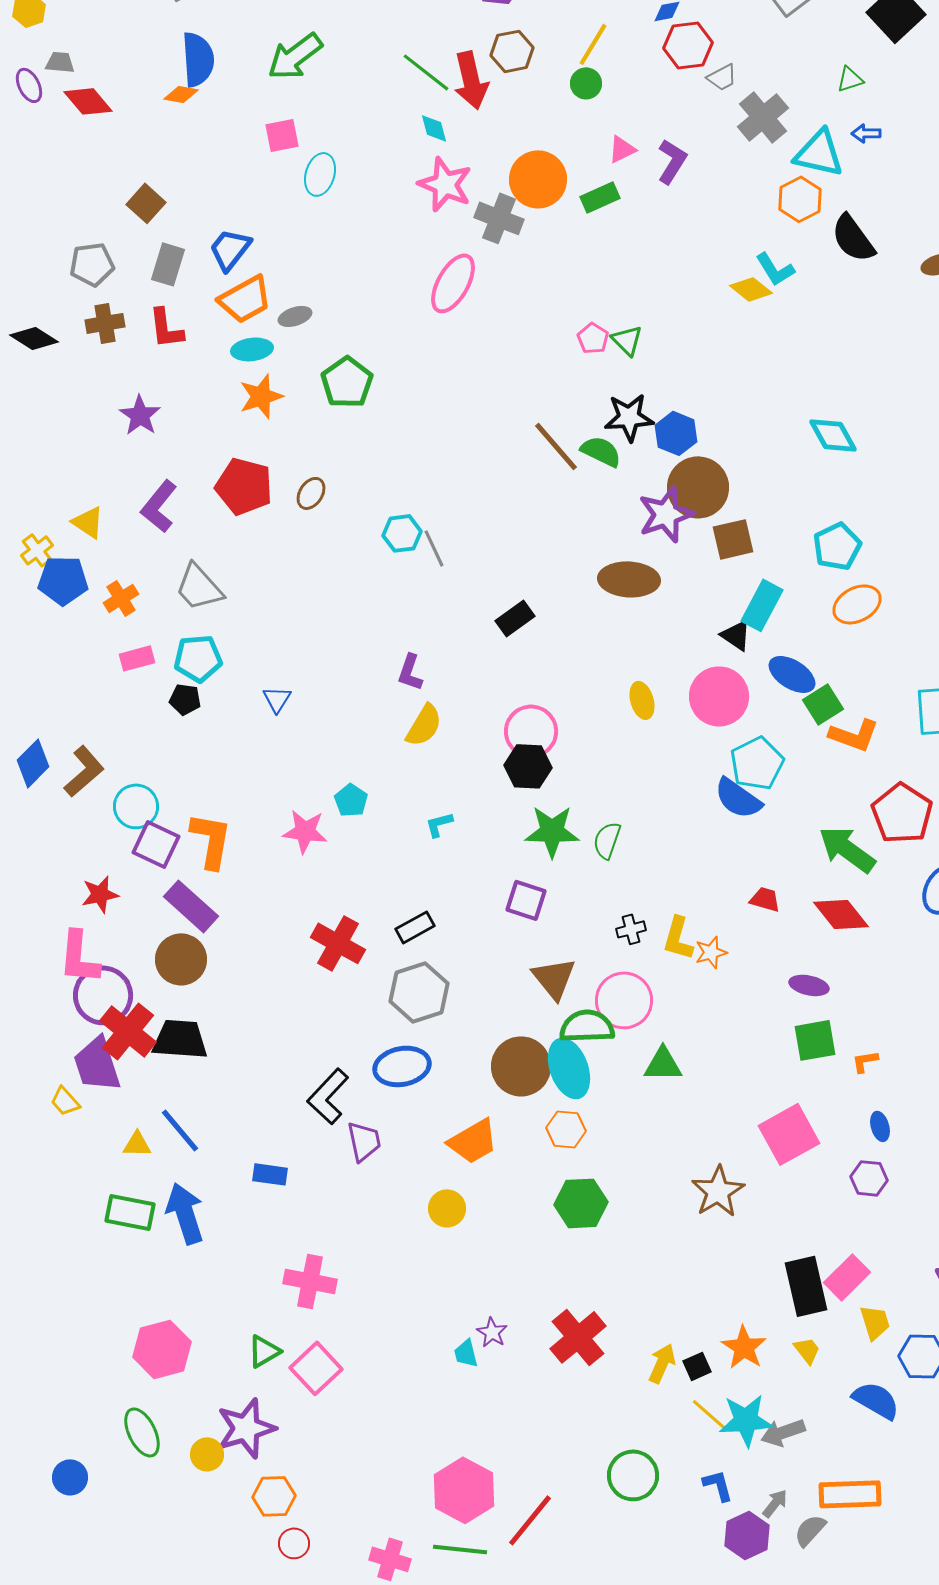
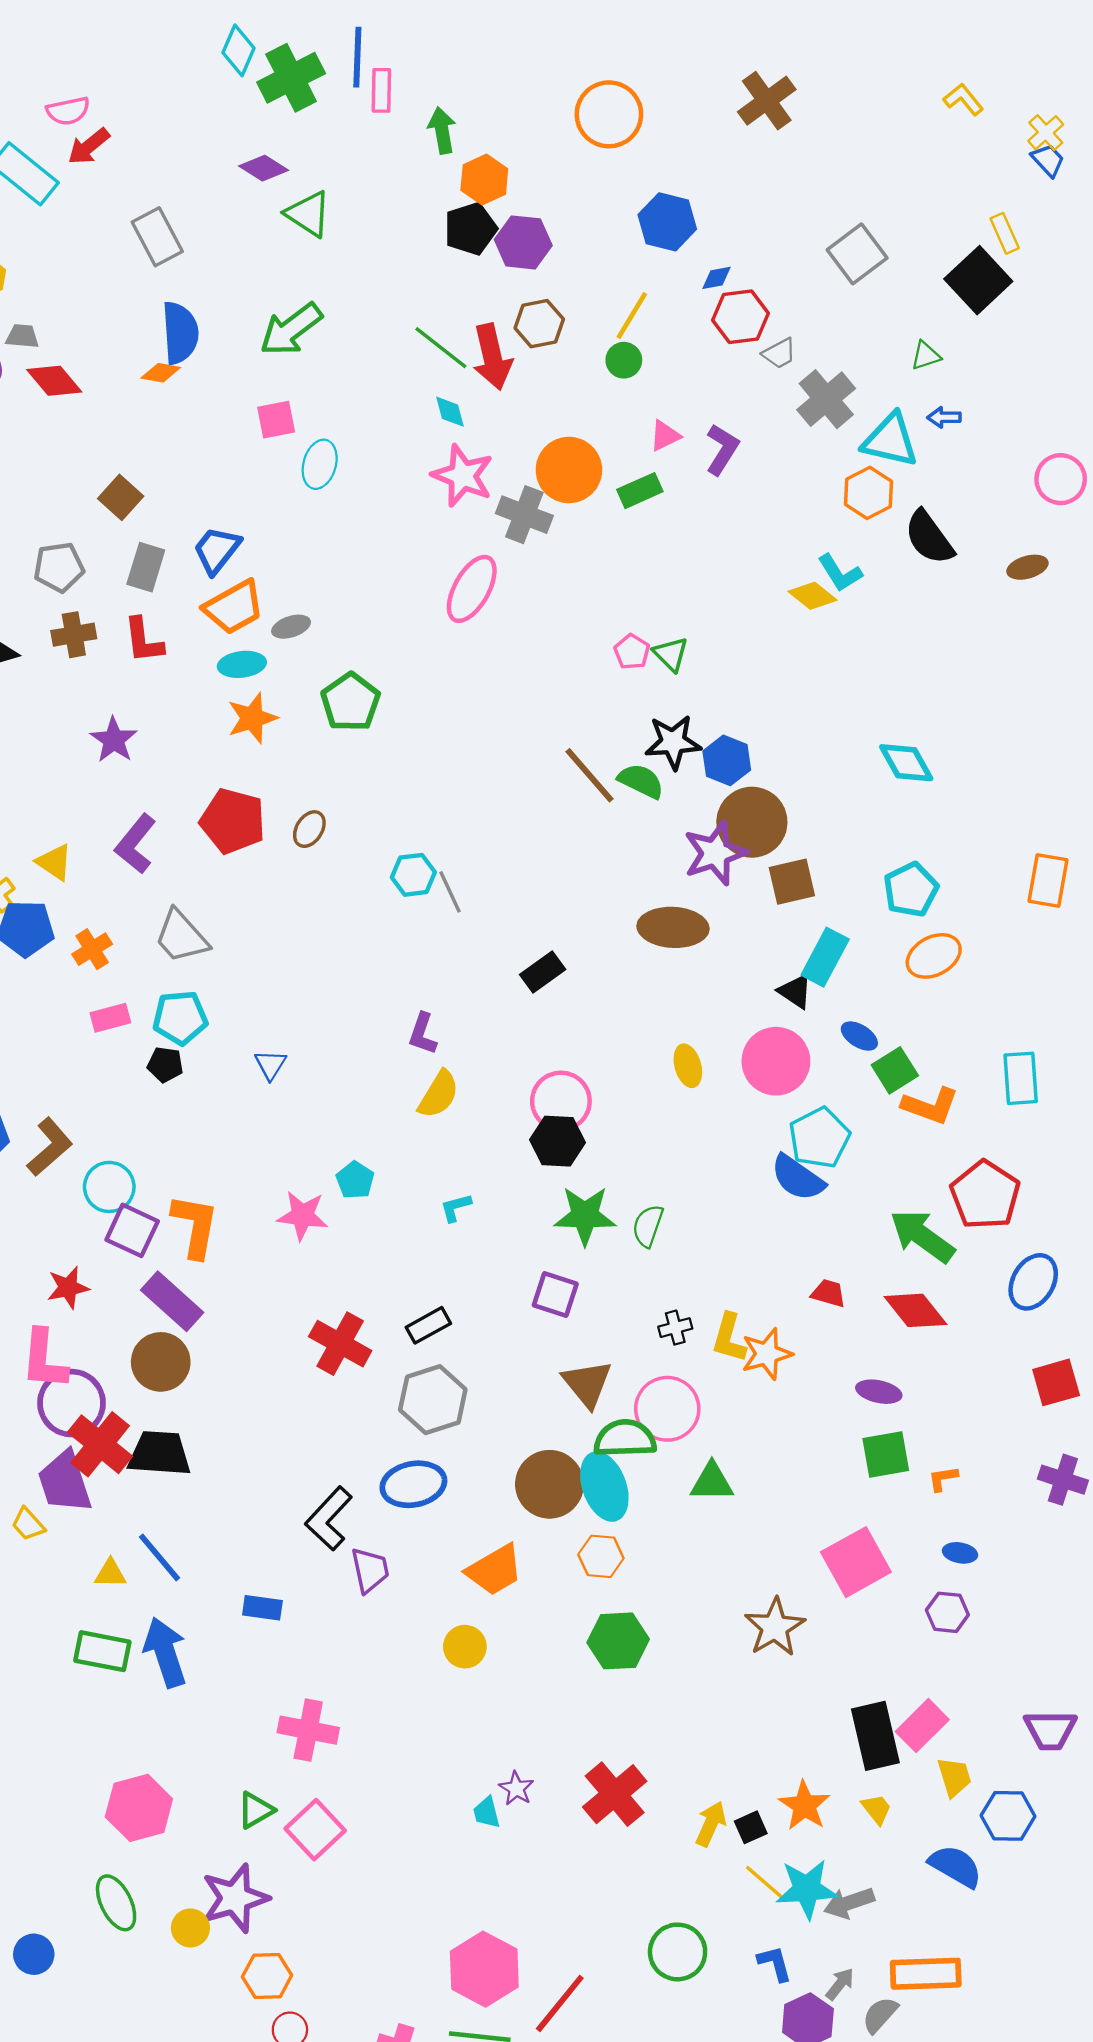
blue ellipse: (792, 674) -> (859, 1036), size x0.7
orange star: (711, 952) -> (767, 1354), size x1.4
blue ellipse: (880, 1126) -> (960, 1553), turned -64

